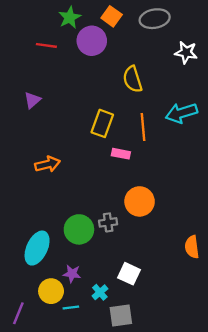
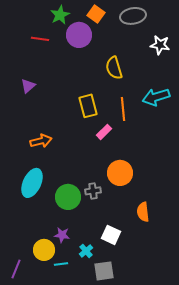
yellow rectangle: (102, 123) -> (88, 106), turned -35
pink rectangle: (121, 154) -> (104, 132), turned -56
orange semicircle: (192, 247) -> (143, 212), moved
cyan ellipse: (37, 248) -> (32, 183), moved

